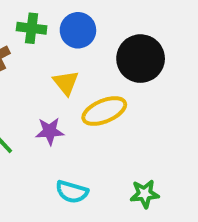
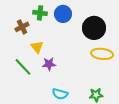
yellow triangle: (66, 83) -> (37, 47), moved
yellow ellipse: (104, 111) -> (102, 54), moved, turned 30

